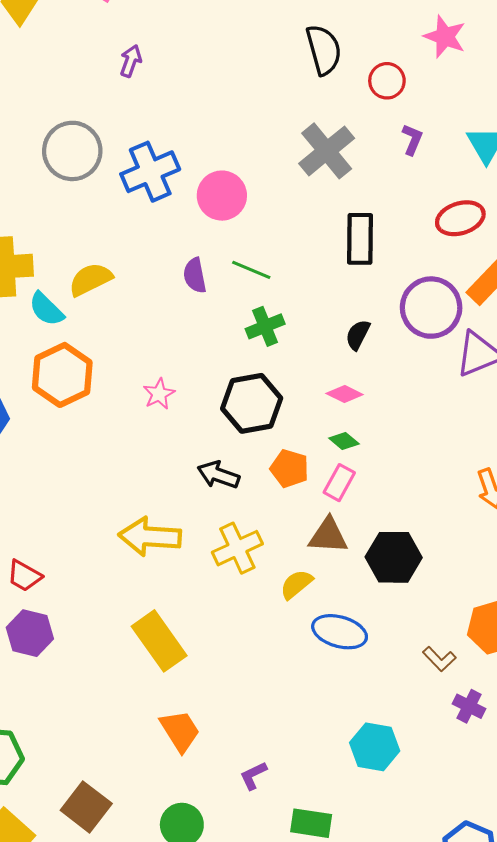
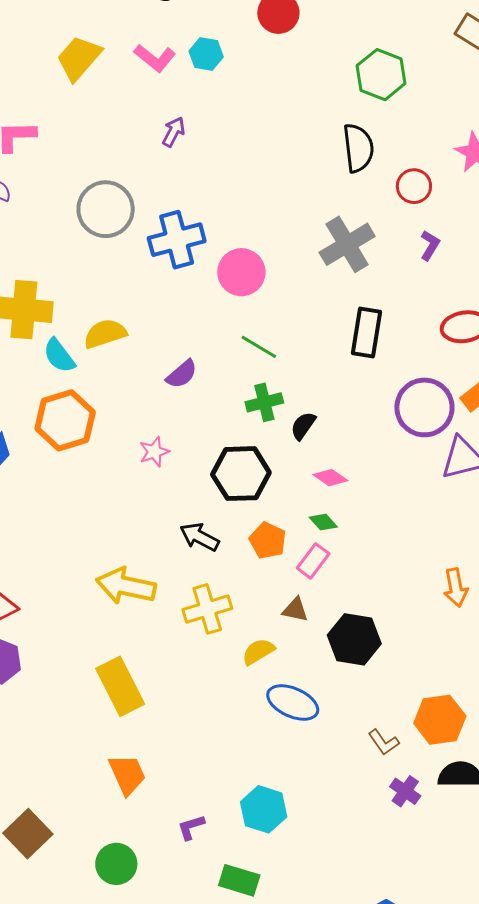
purple semicircle: (195, 275) -> (182, 374), moved, turned -128
black semicircle: (358, 335) -> (303, 426), moved
brown triangle: (328, 536) -> (295, 610), size x0.7
cyan hexagon: (375, 747) -> (264, 809), moved

